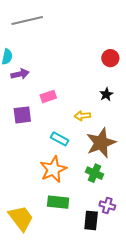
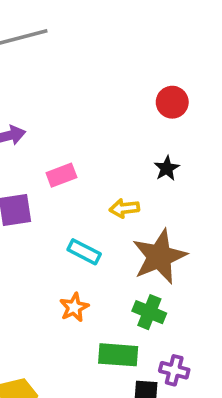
orange star: (53, 169) -> (74, 307), size x0.6
green rectangle: (58, 202) -> (118, 355), moved

